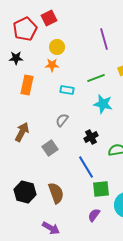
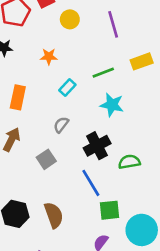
yellow circle: (57, 47) -> (70, 19), moved
orange rectangle: (27, 85) -> (18, 97), moved
cyan rectangle: (67, 90) -> (67, 87), turned -56
black cross: (91, 137) -> (97, 146), size x1.5

